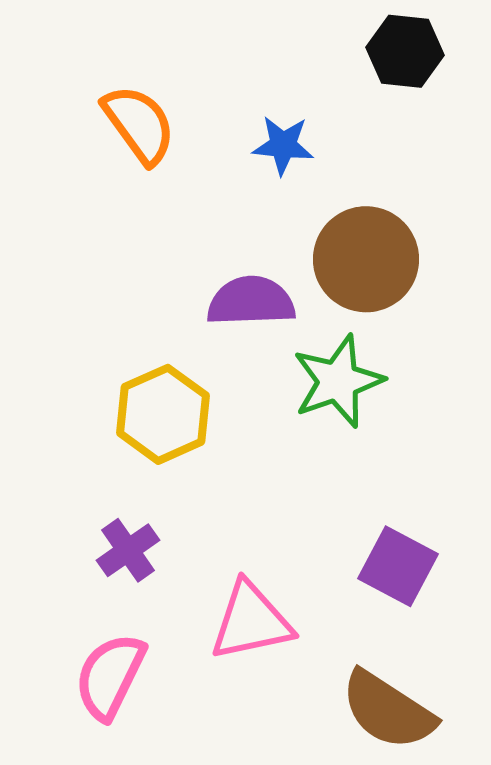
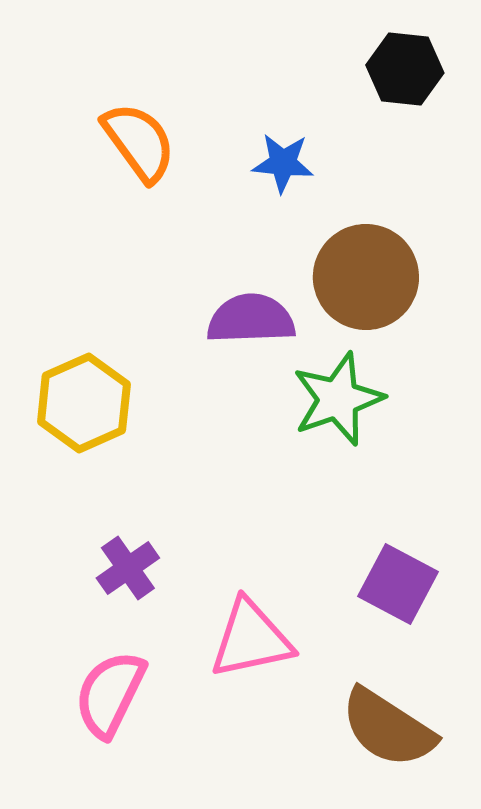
yellow hexagon: (163, 414) -> (84, 403), moved

